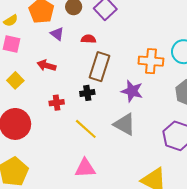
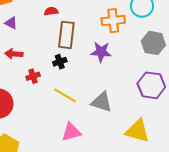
purple triangle: (57, 34) -> (11, 23), moved
red arrow: (47, 66) -> (14, 54), moved
gray triangle: (124, 124) -> (102, 102), moved

